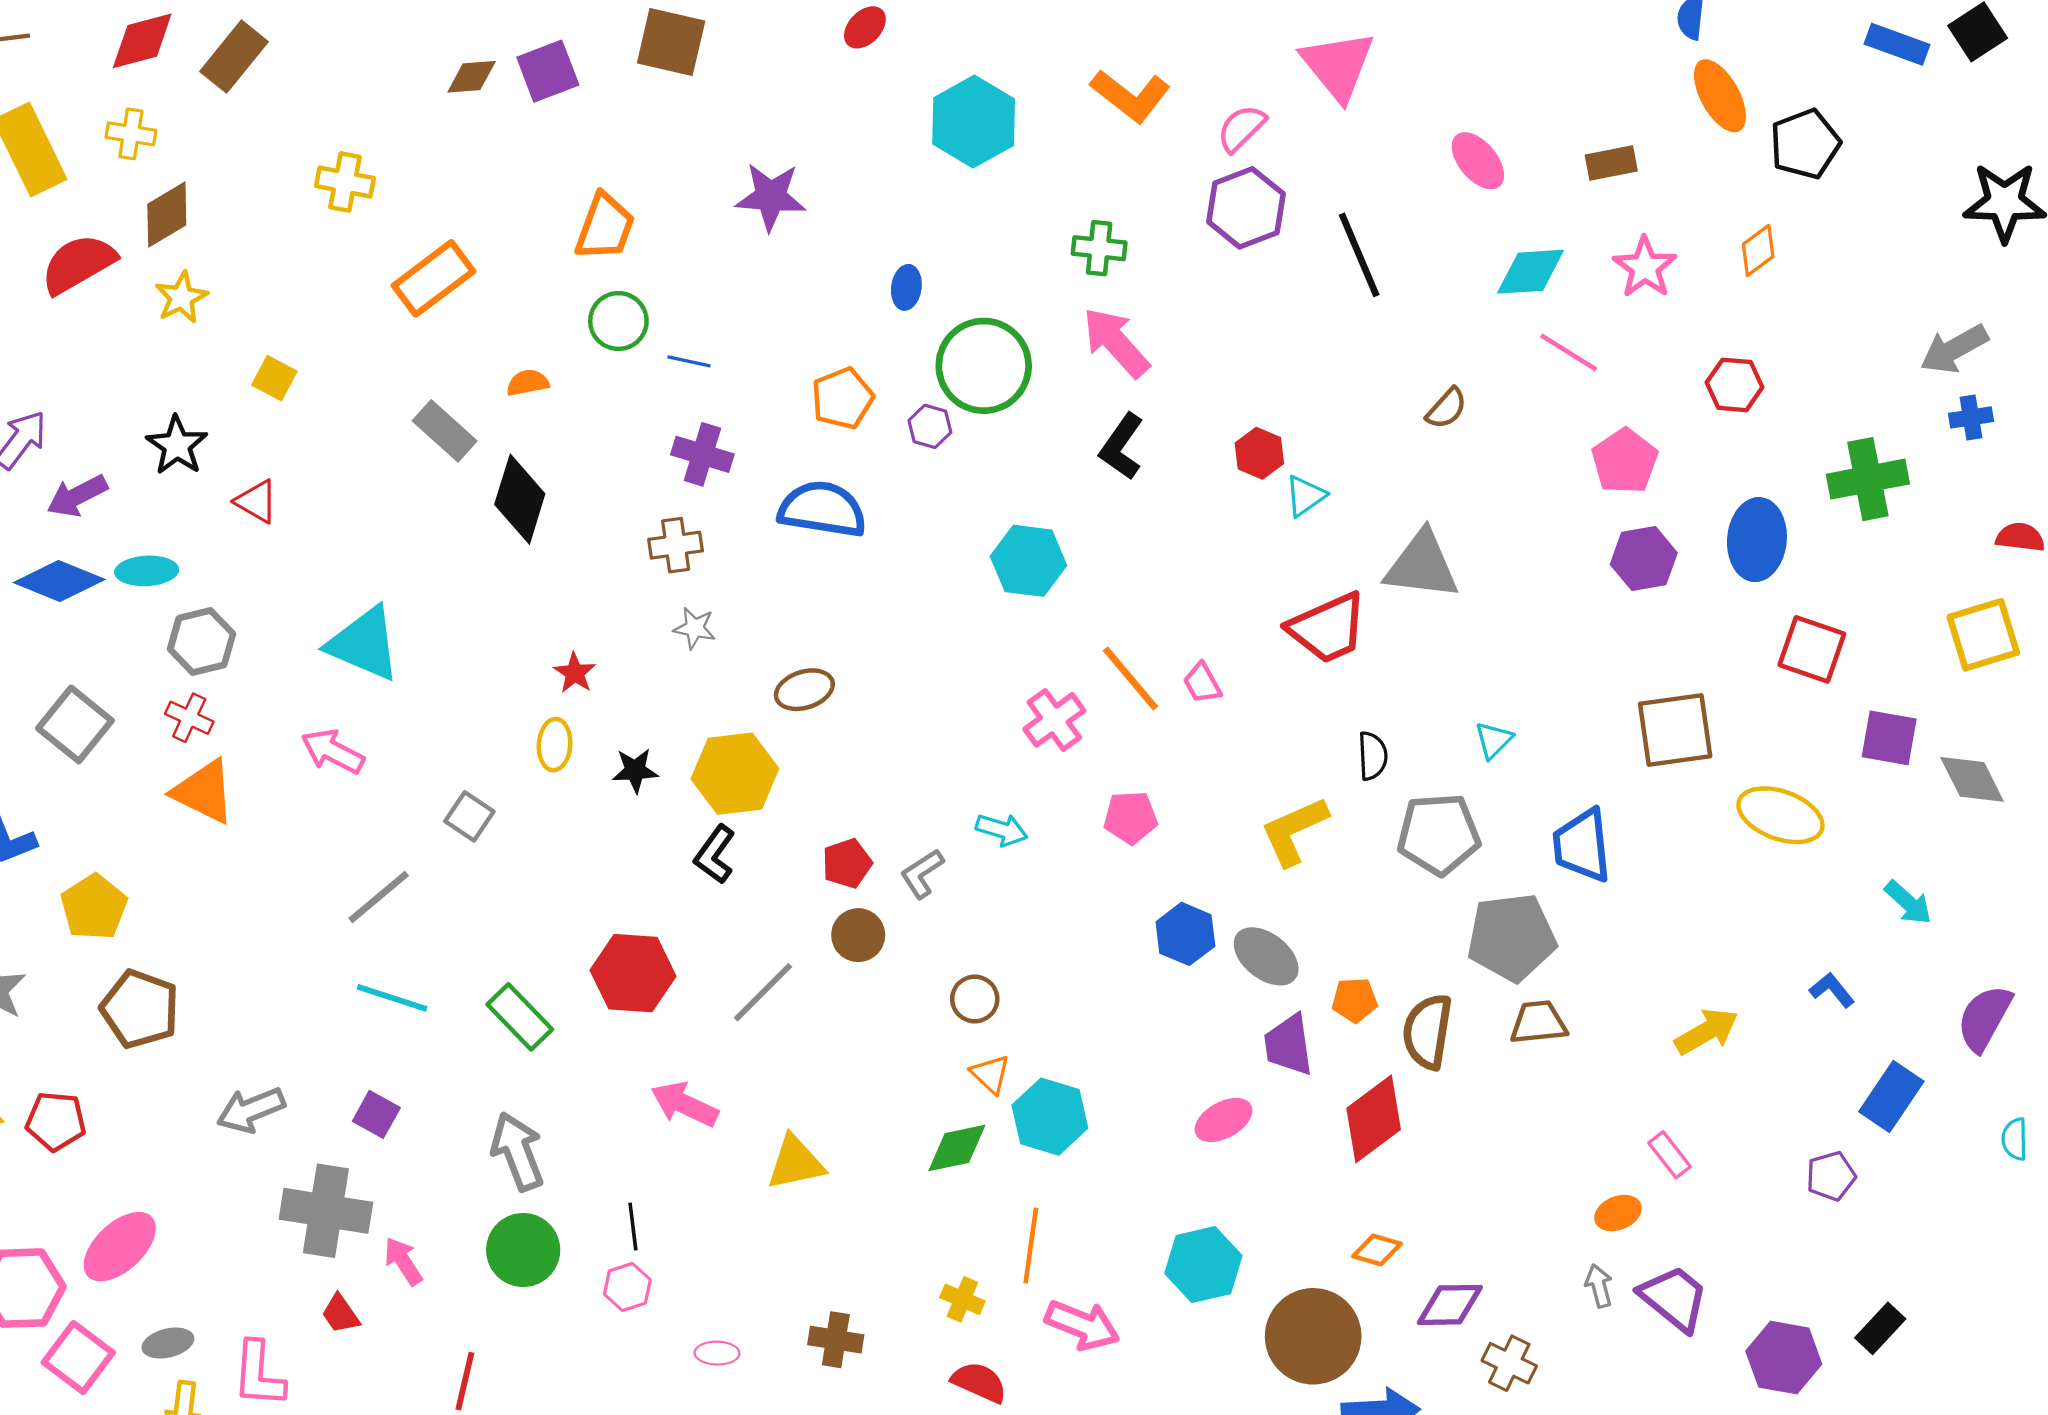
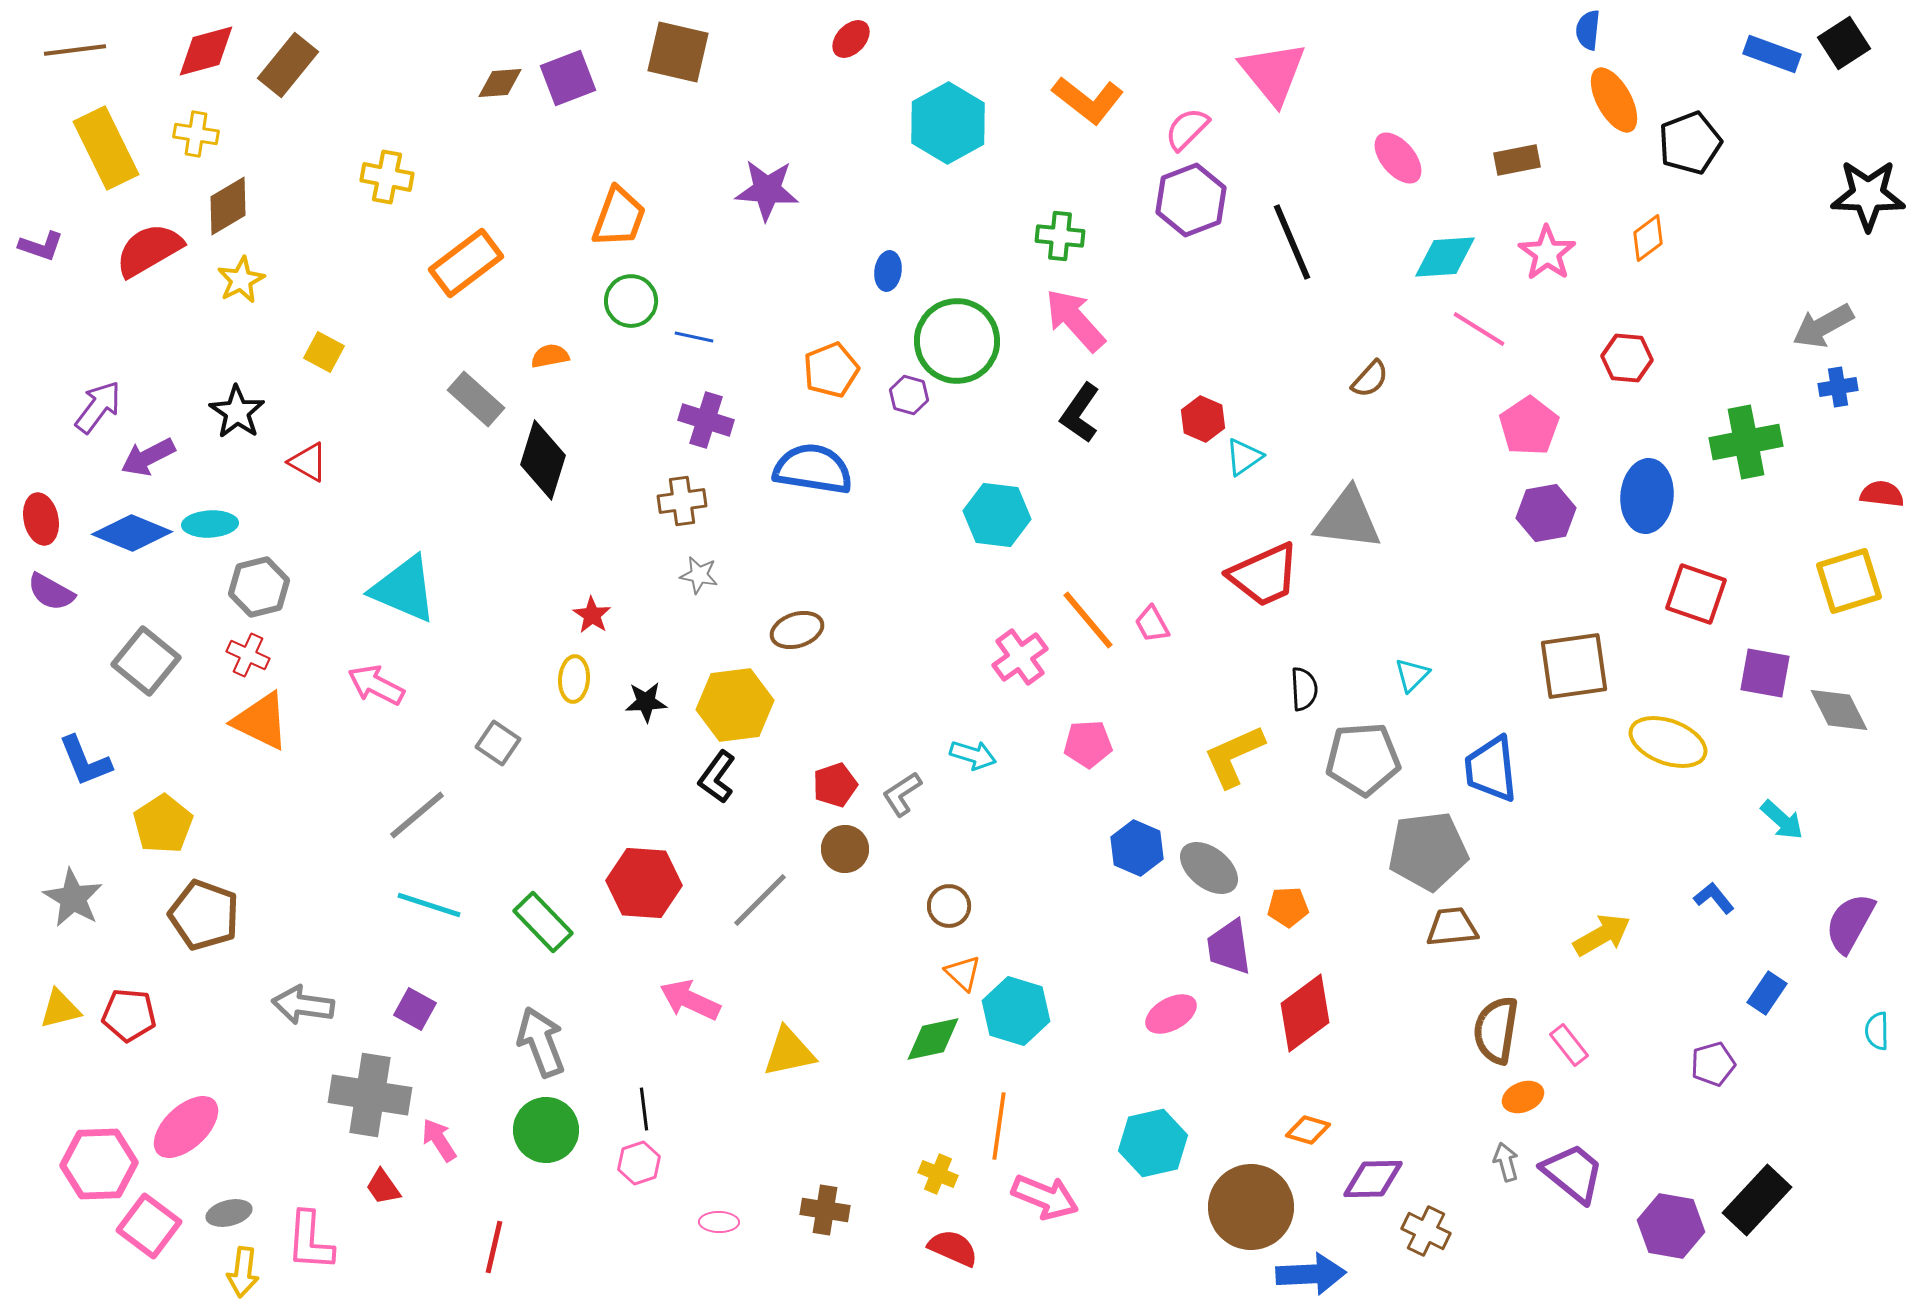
brown semicircle: (1427, 1031) -> (1496, 1030), moved
blue rectangle: (1891, 1096) -> (1767, 993), size x0.7
gray arrow: (251, 1110) -> (303, 1005), turned 30
black rectangle: (1880, 1328) -> (1757, 1200), size x1.5

